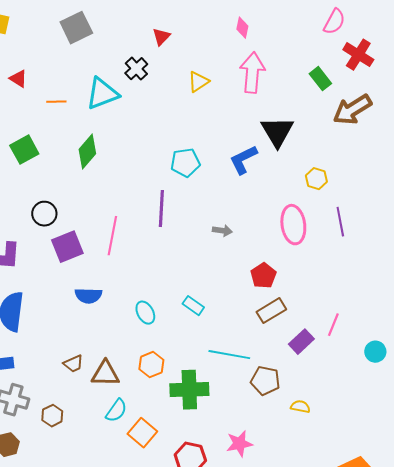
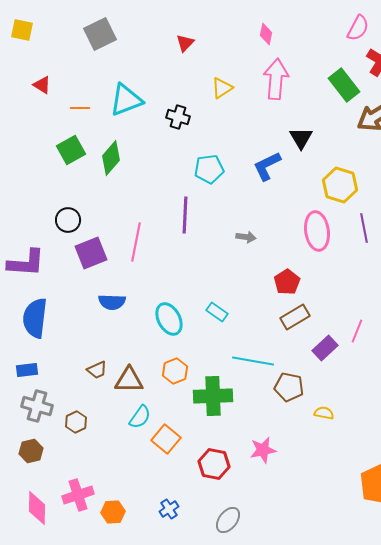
black cross: (136, 69) -> (178, 117), moved, turned -30
green rectangle: (320, 79) -> (344, 85), size x1.4
black triangle: (277, 132) -> (301, 138), size x0.7
green square: (24, 150) -> (71, 150), moved
yellow hexagon: (316, 179) -> (340, 185), size x1.6
cyan ellipse: (145, 313) -> (169, 319), size x1.4

